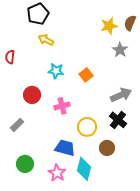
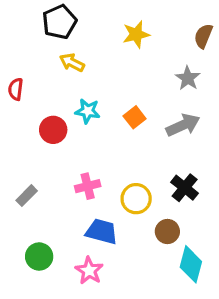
yellow star: (109, 26) -> (136, 34), moved
red circle: (32, 95) -> (53, 130), moved
gray arrow: (121, 95) -> (183, 125), moved
pink cross: (62, 106) -> (88, 186), moved
cyan diamond: (84, 169) -> (191, 264), moved

